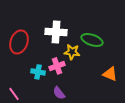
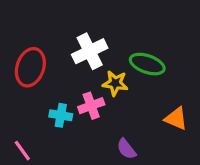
white cross: (56, 32) -> (90, 51), turned -30
purple semicircle: (59, 93) -> (126, 149), moved

